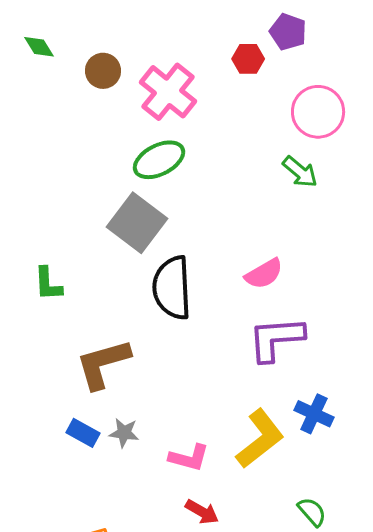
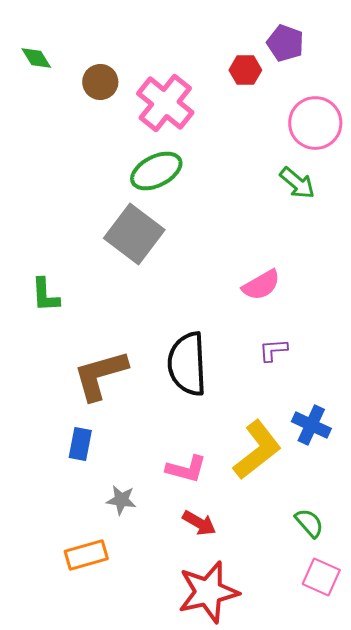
black semicircle: (172, 288) -> (187, 364), moved
purple L-shape: (276, 339) -> (273, 350), size x0.5
blue rectangle: (83, 433) -> (80, 444), turned 72
gray star: (124, 433) -> (121, 500), moved

